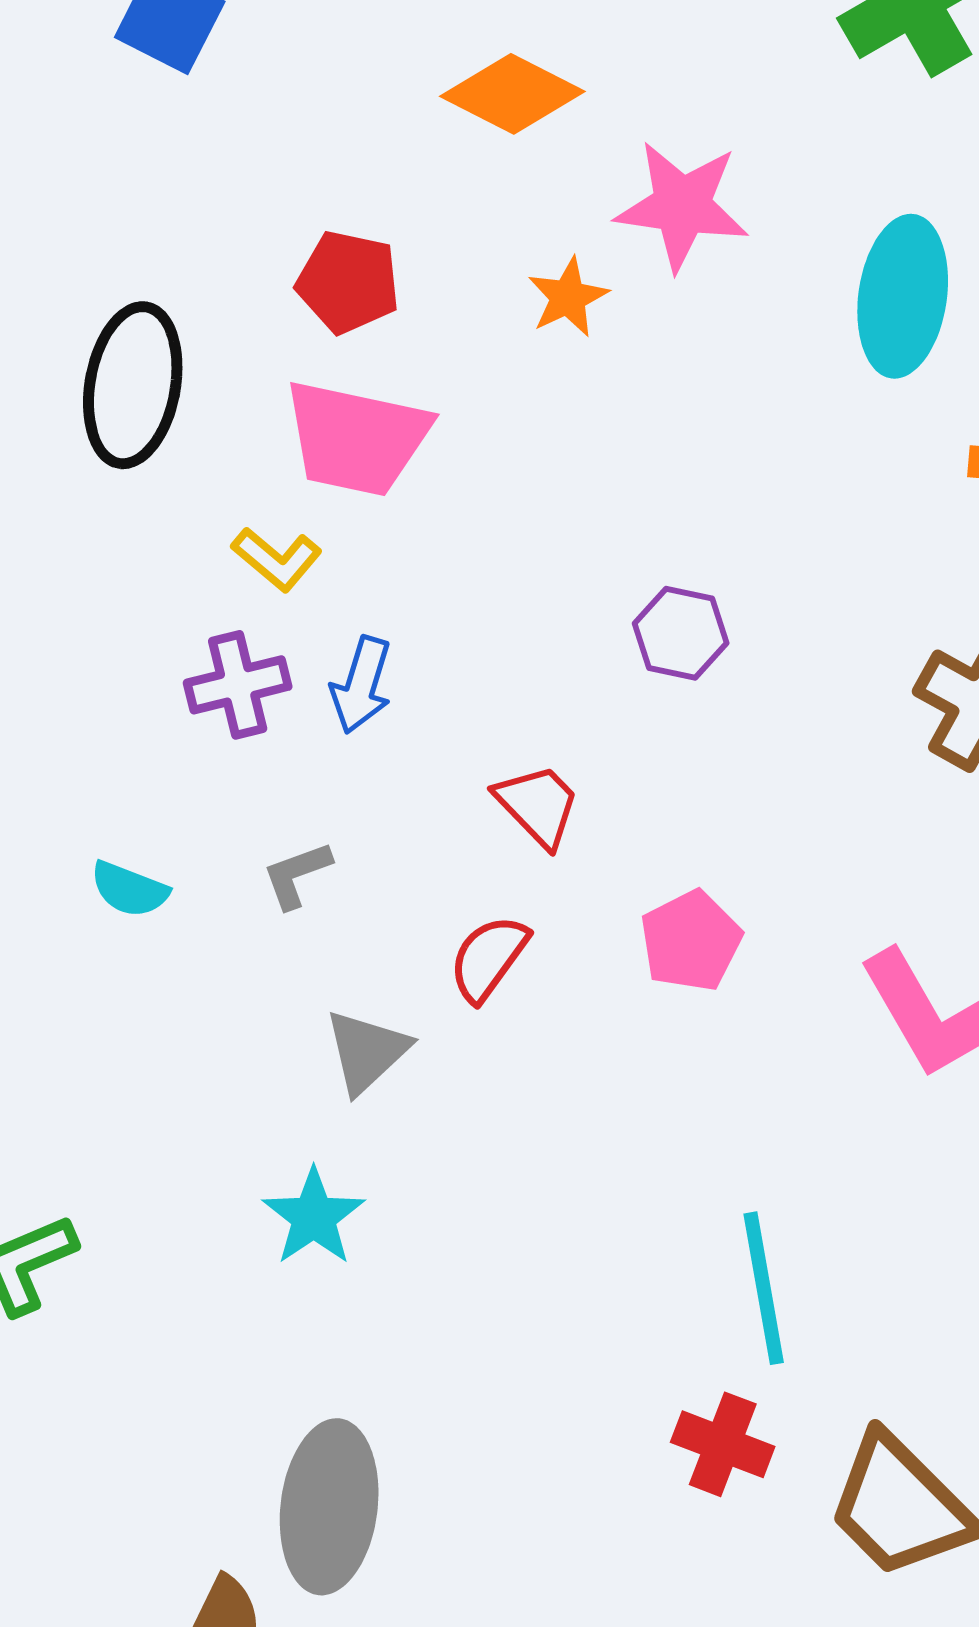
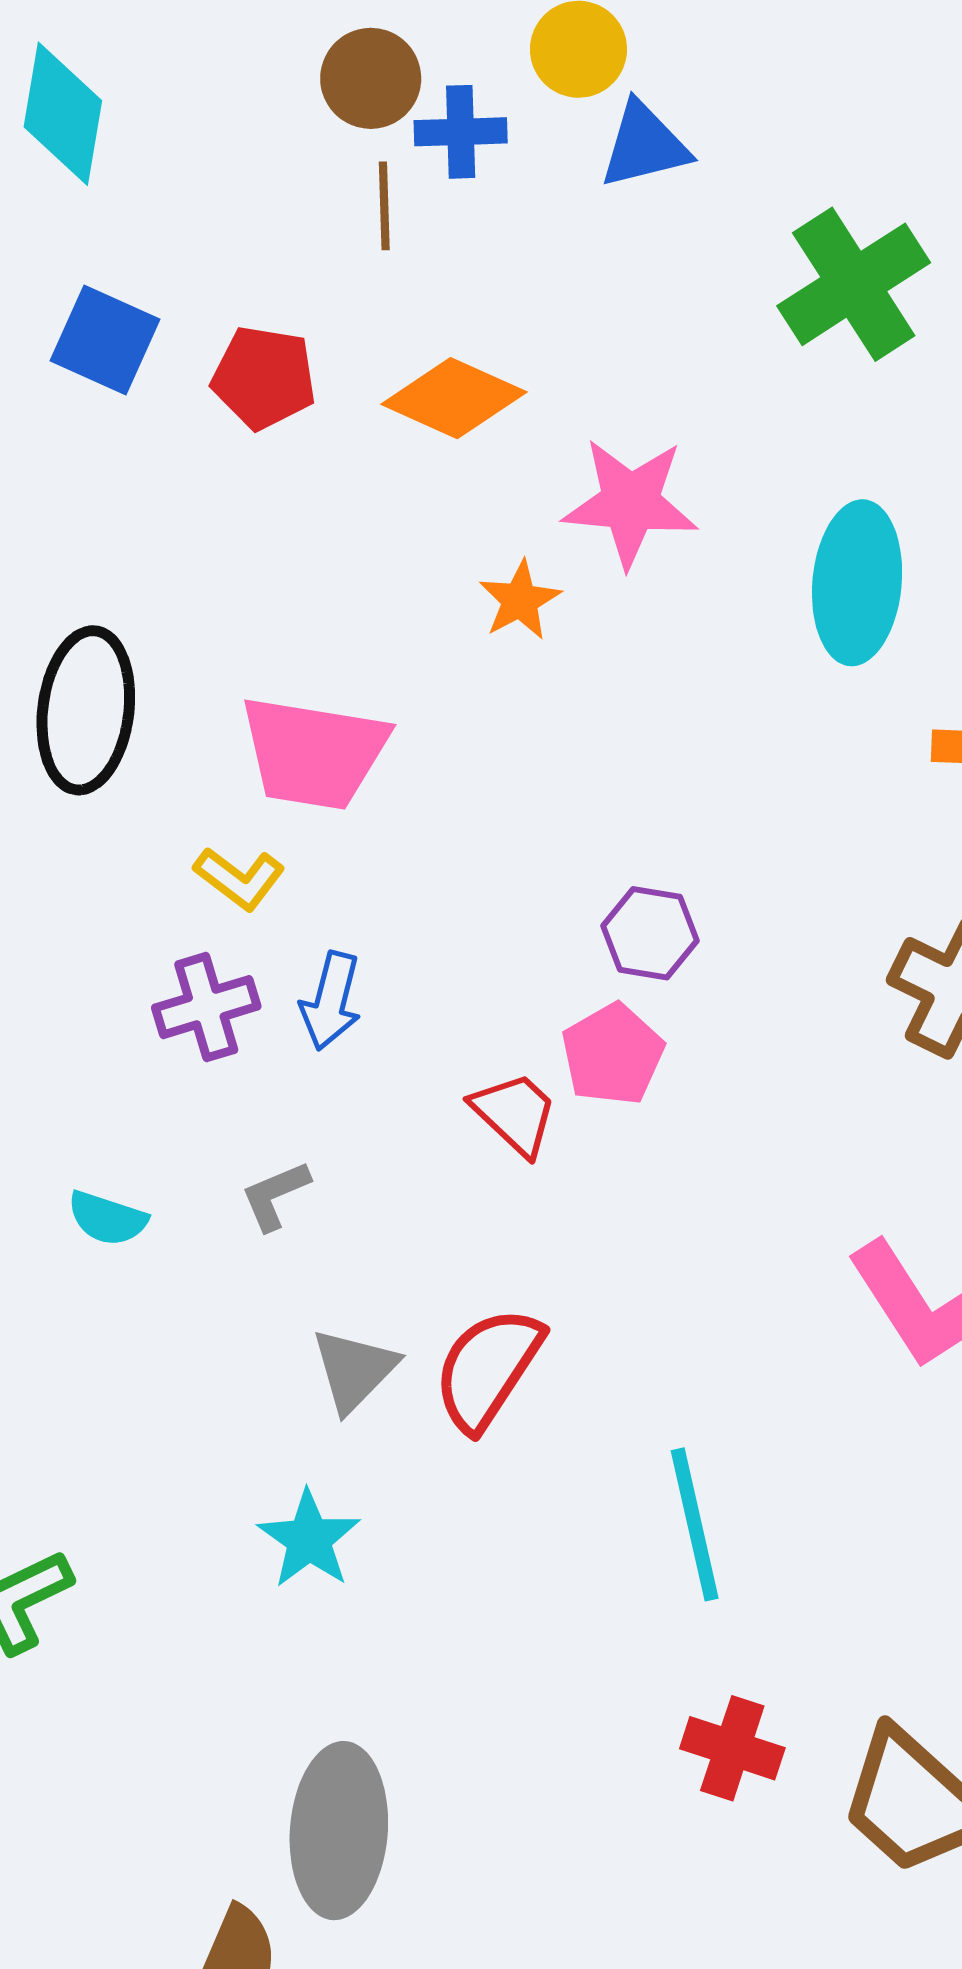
red pentagon: (348, 282) -> (264, 378), moved
pink pentagon: (691, 941) -> (613, 1054), moved
red semicircle: (489, 958) -> (488, 1369), moved, size x1.4
cyan line: (764, 1288) -> (695, 1524), moved

